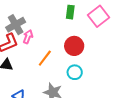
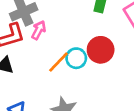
cyan circle: (75, 72) -> (76, 58), moved

